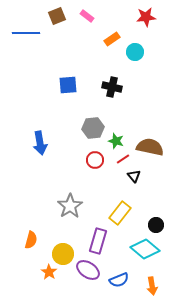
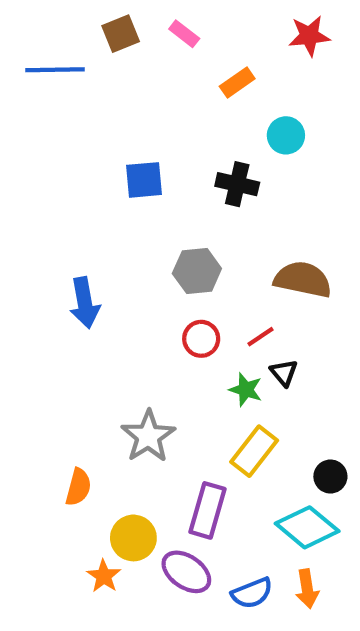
cyan circle: (135, 52) -> (286, 135), moved
green star: (116, 141) -> (246, 390), moved
brown semicircle: (150, 147) -> (303, 279), moved
orange semicircle: (31, 240) -> (78, 487), moved
orange arrow: (152, 286) -> (307, 589), moved

